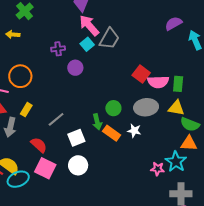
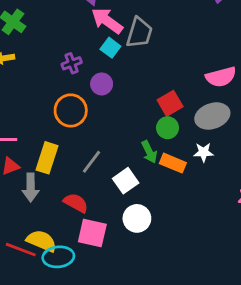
red square: (141, 74) -> (170, 103), moved, turned 36
orange circle: (20, 76) -> (71, 110), moved
yellow rectangle: (26, 110) -> (47, 158), size x1.5
cyan ellipse: (18, 179) -> (58, 257), turned 30

